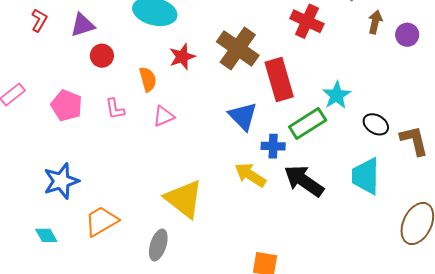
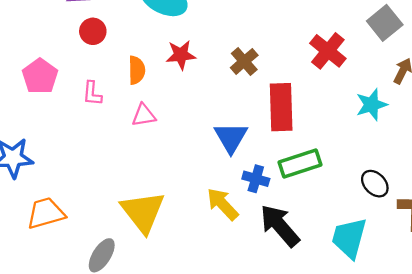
brown cross: (238, 48) -> (244, 61), size x0.6
cyan star: (337, 95) -> (371, 105), moved

